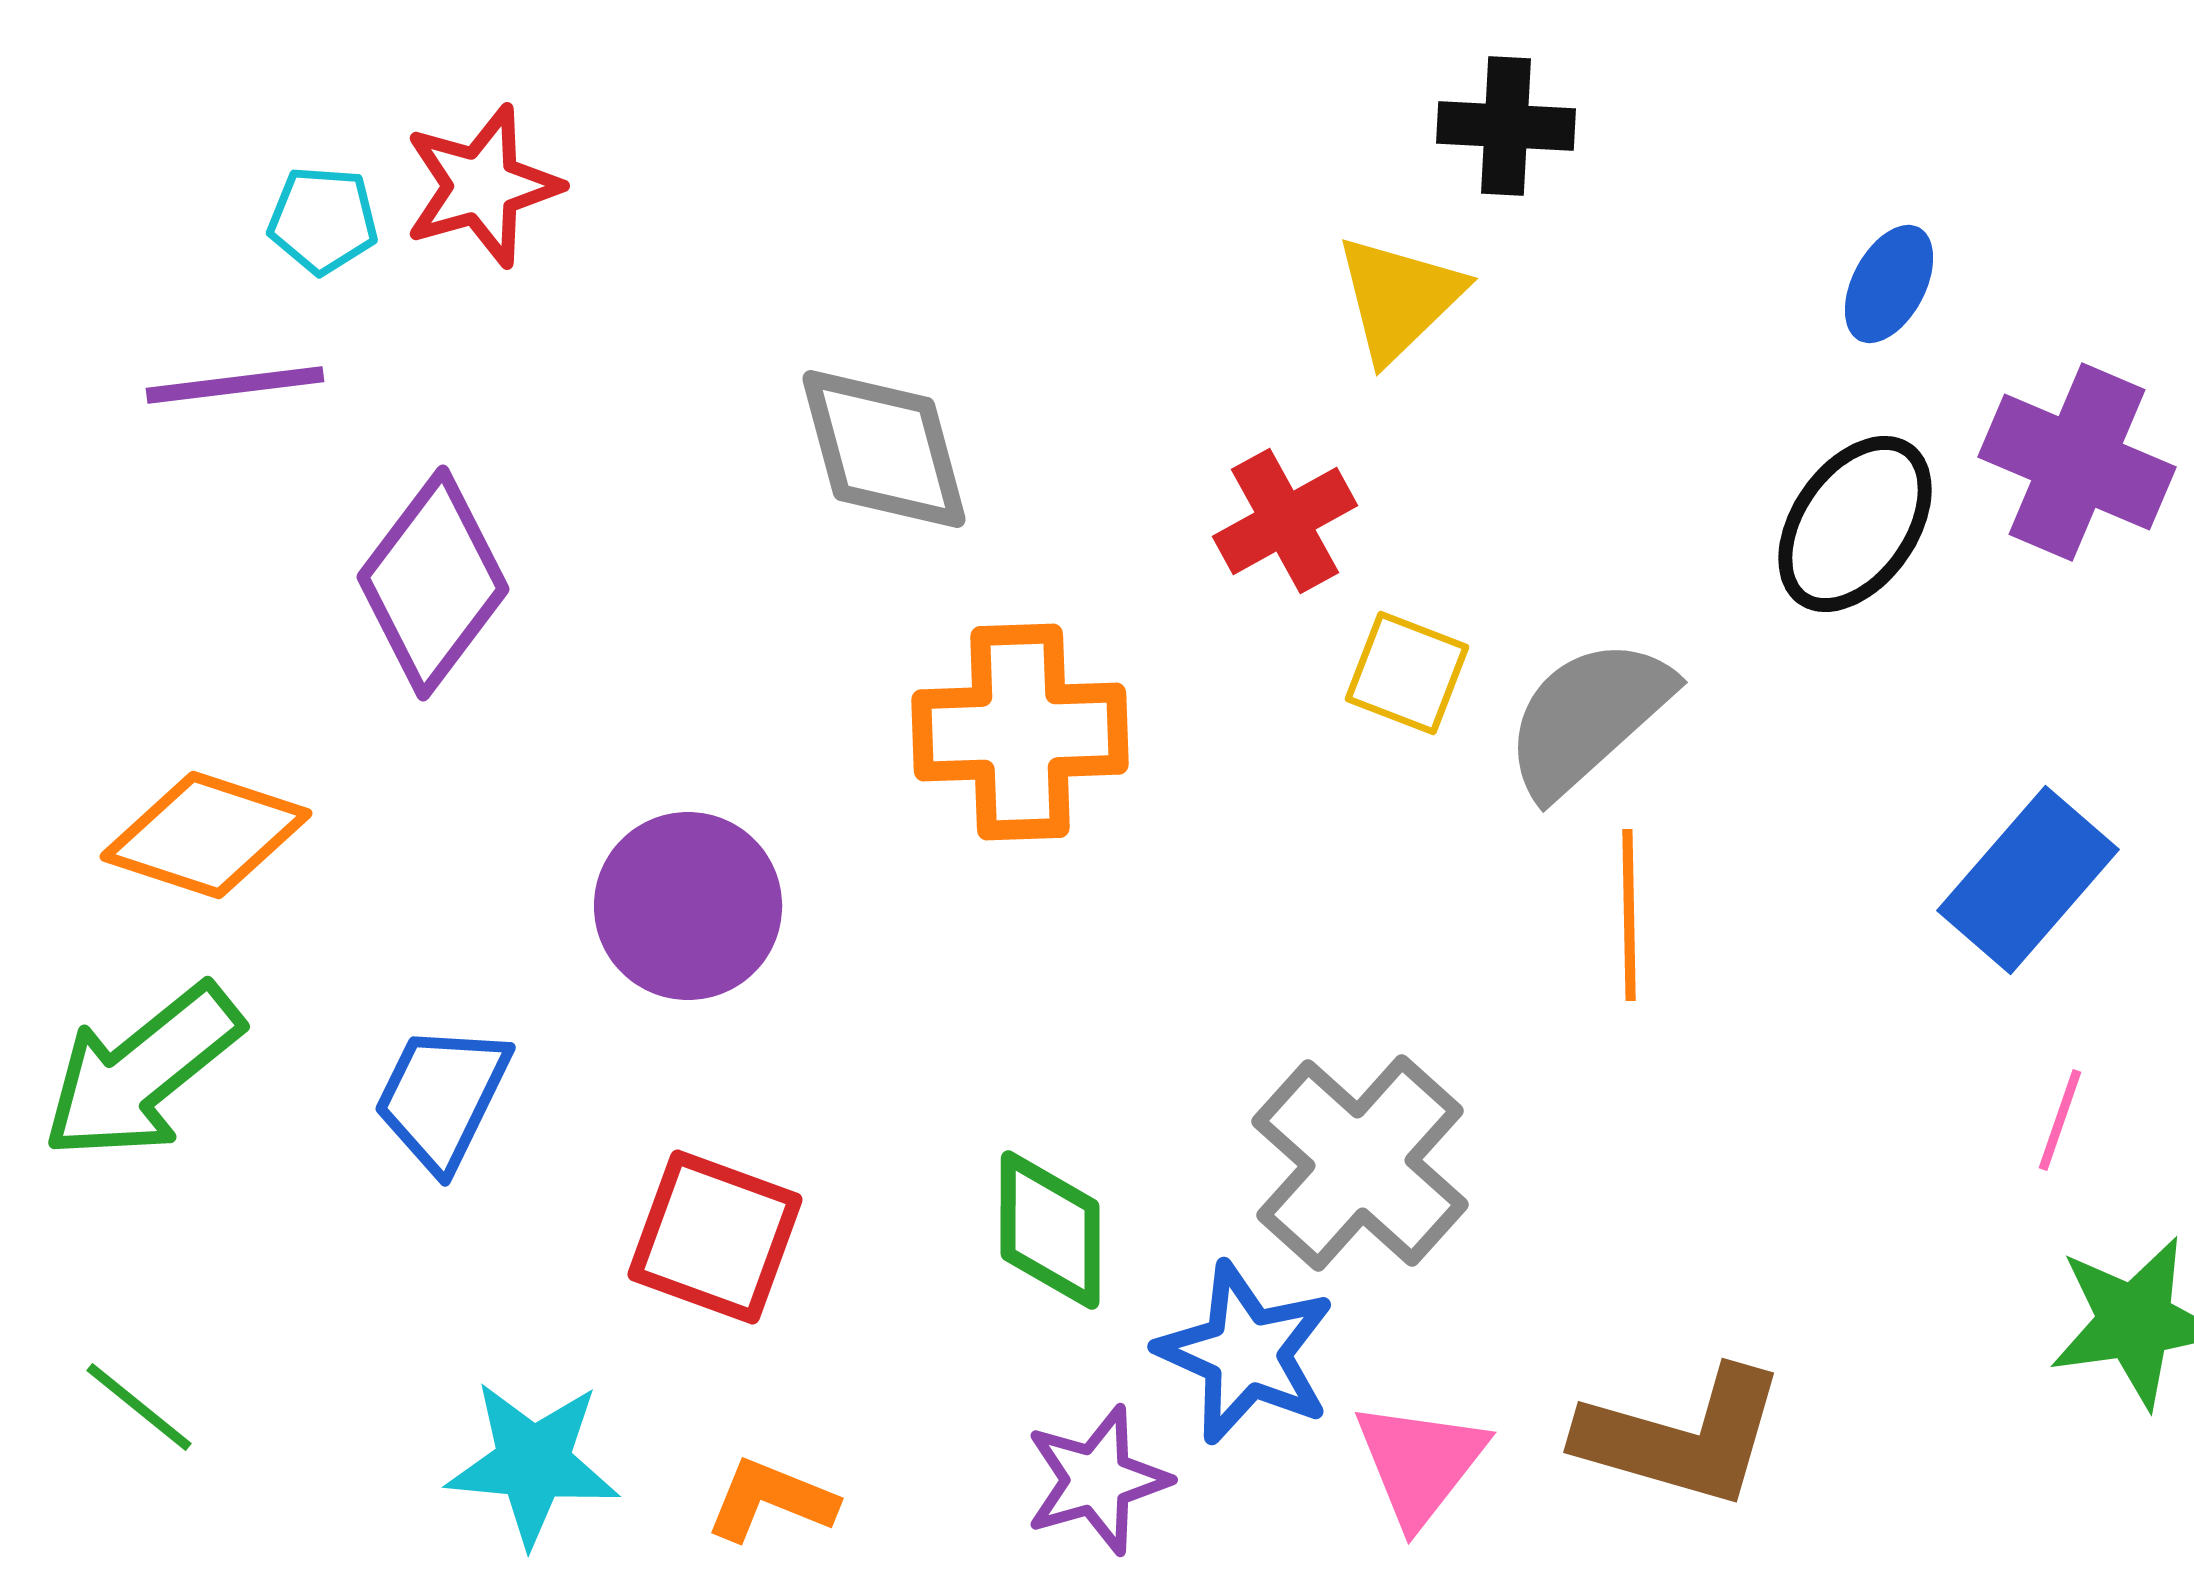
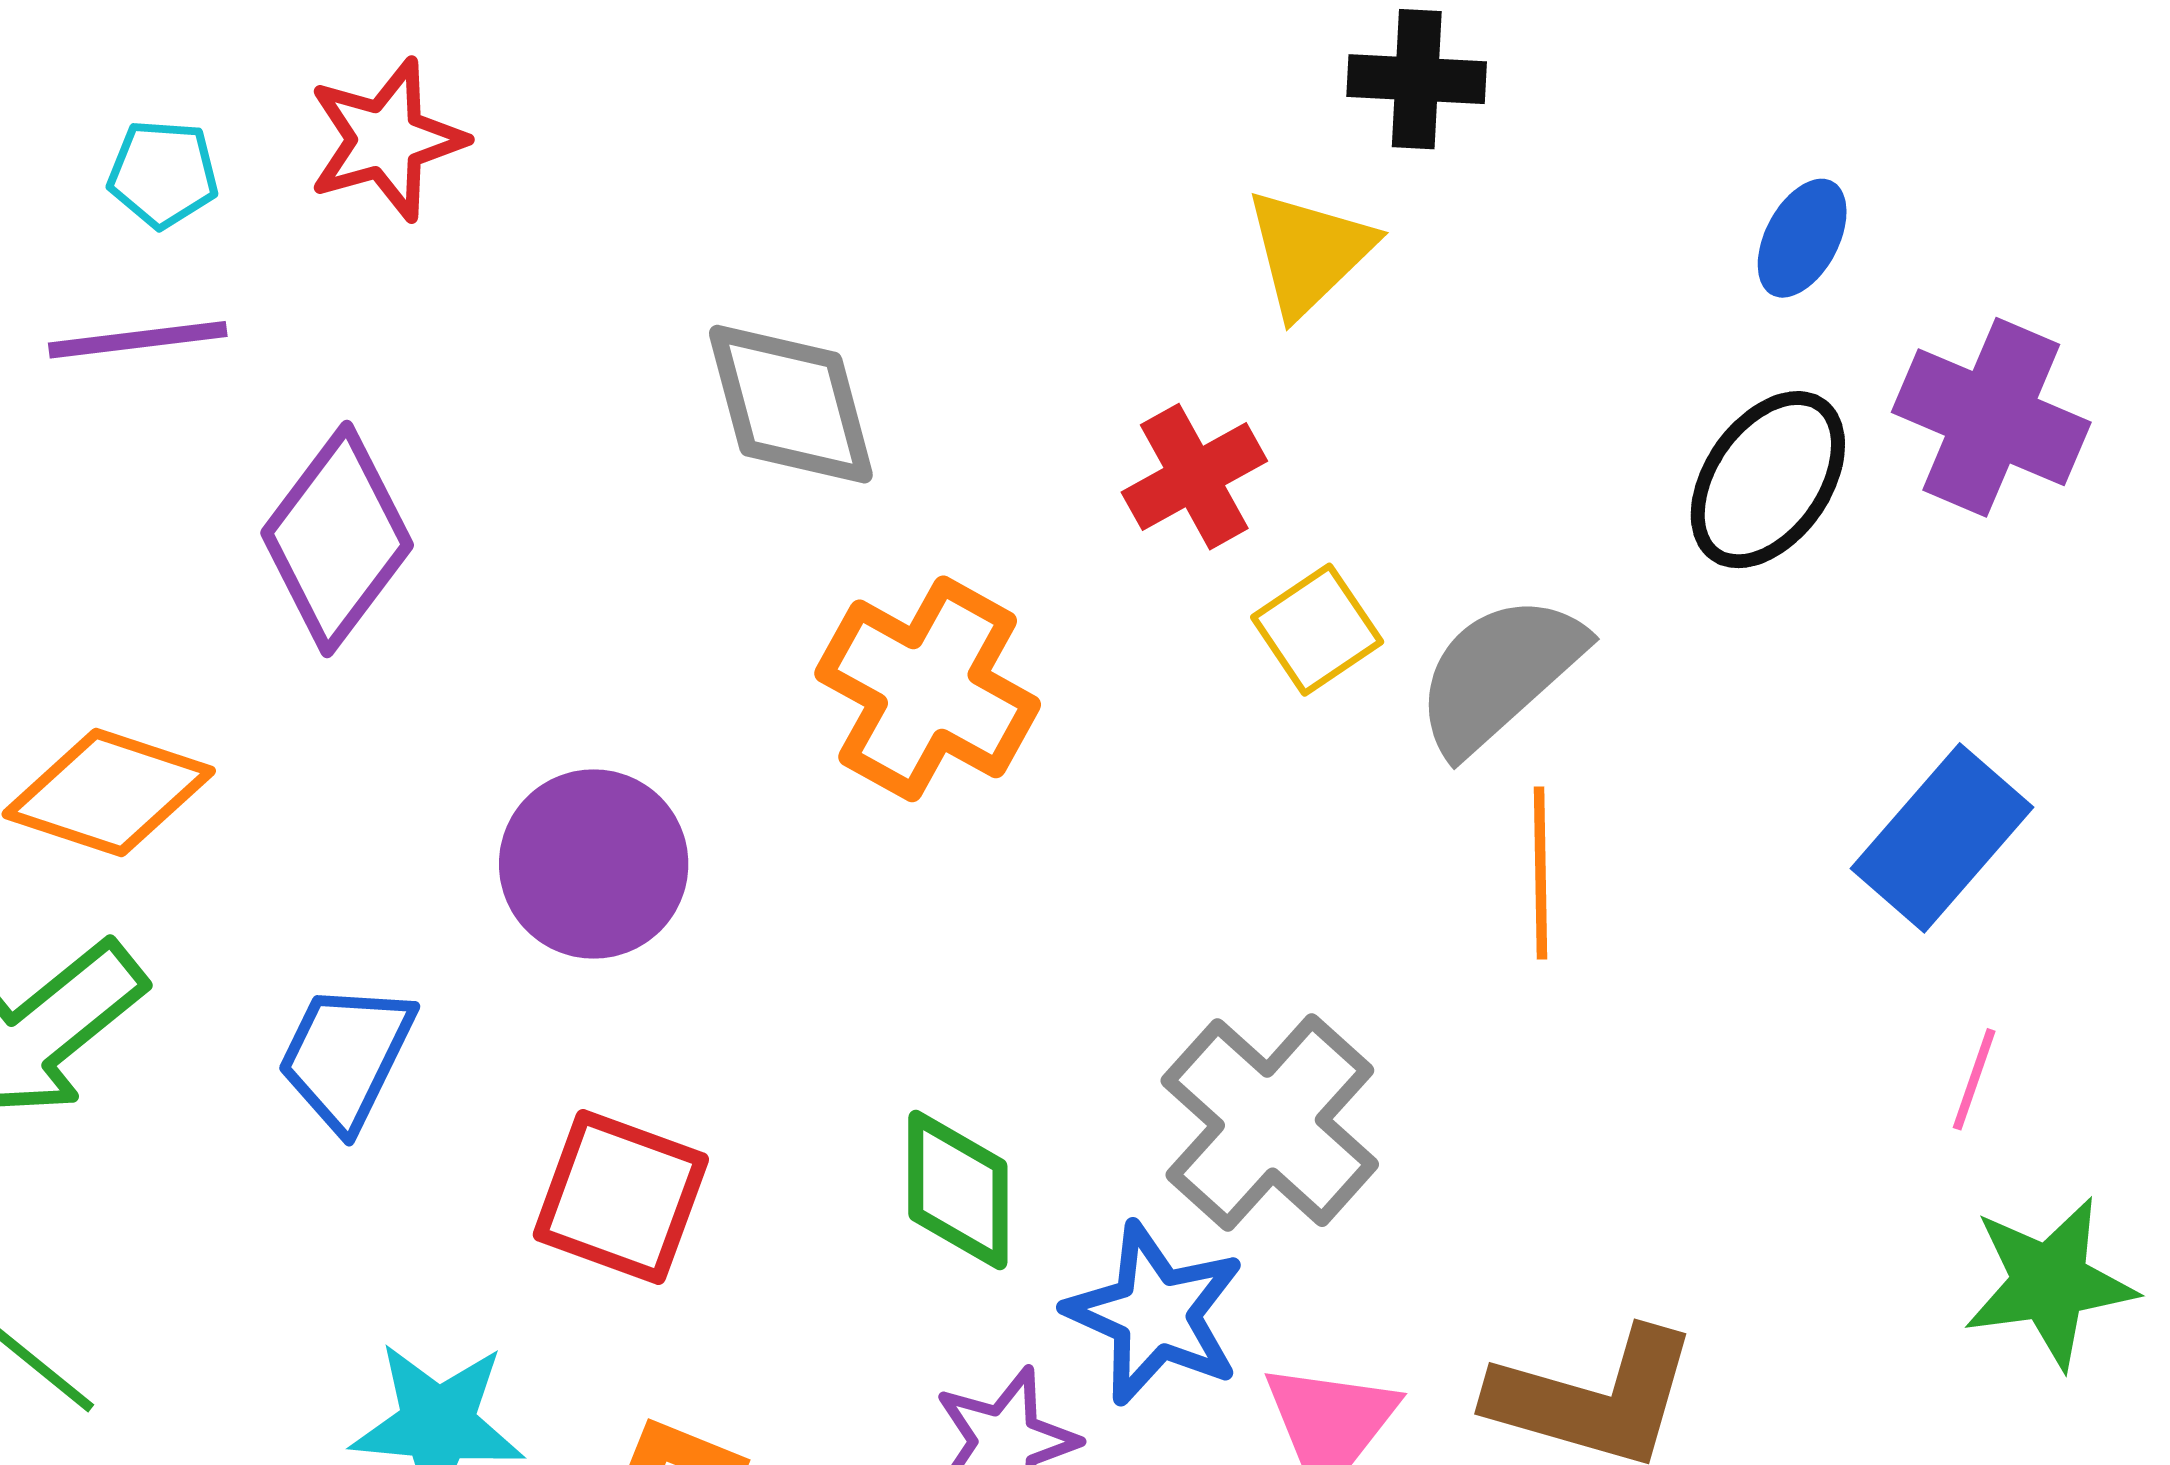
cyan pentagon: (323, 220) -> (163, 174), moved
yellow square: (1407, 673) -> (1317, 630), turned 35
orange cross: (1020, 732) -> (928, 689), turned 31

